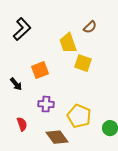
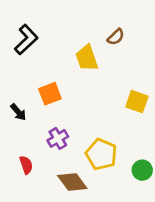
yellow square: (83, 63) -> (137, 102), moved
purple cross: (46, 104) -> (58, 138), turned -35

